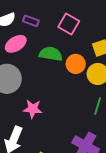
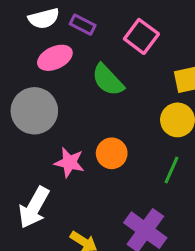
green semicircle: (51, 54) -> (108, 80), turned -150
orange circle: (76, 64) -> (112, 153), moved

